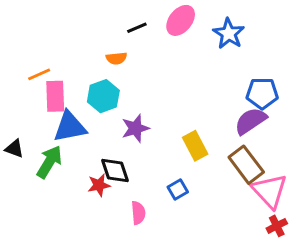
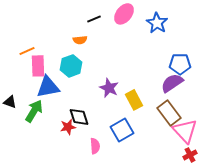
purple star: (135, 128) -> (109, 88), moved, turned -30
blue square: (178, 189) -> (122, 130), size x1.6

